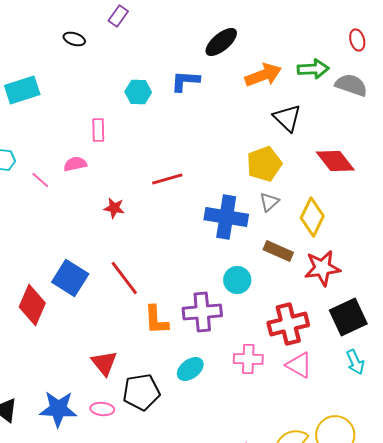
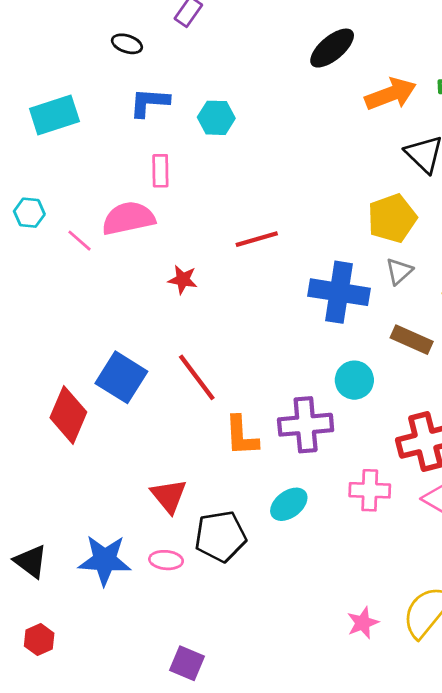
blue L-shape: (185, 81) -> (149, 102), moved
pink semicircle: (75, 164) -> (128, 218), size x1.6

